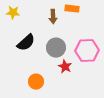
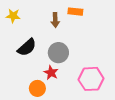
pink hexagon: (87, 51) -> (91, 79), moved
red star: (65, 67) -> (51, 73), moved

